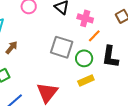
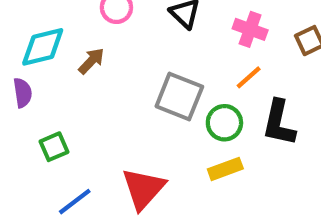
pink cross: (85, 18) -> (250, 29), moved
brown arrow: (12, 48) -> (91, 61), moved

